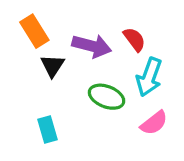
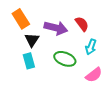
cyan arrow: (149, 77) -> (91, 47), size x0.7
cyan rectangle: (48, 129) -> (29, 61), moved

